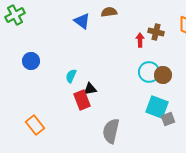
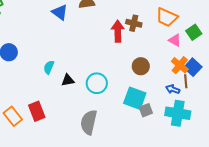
red arrow: (140, 40) -> (118, 31), size x1.5
cyan circle: (149, 72) -> (97, 83), moved
red rectangle: (82, 100) -> (37, 111), moved

